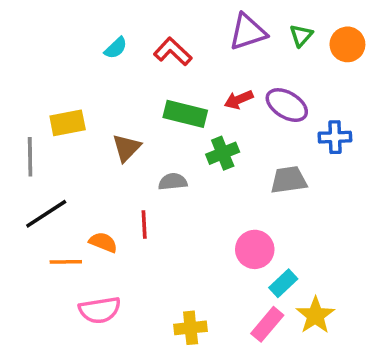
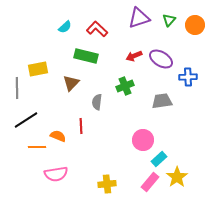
green rectangle: (185, 114) -> (86, 56), moved
gray semicircle: (173, 182) -> (97, 102), turned -77

